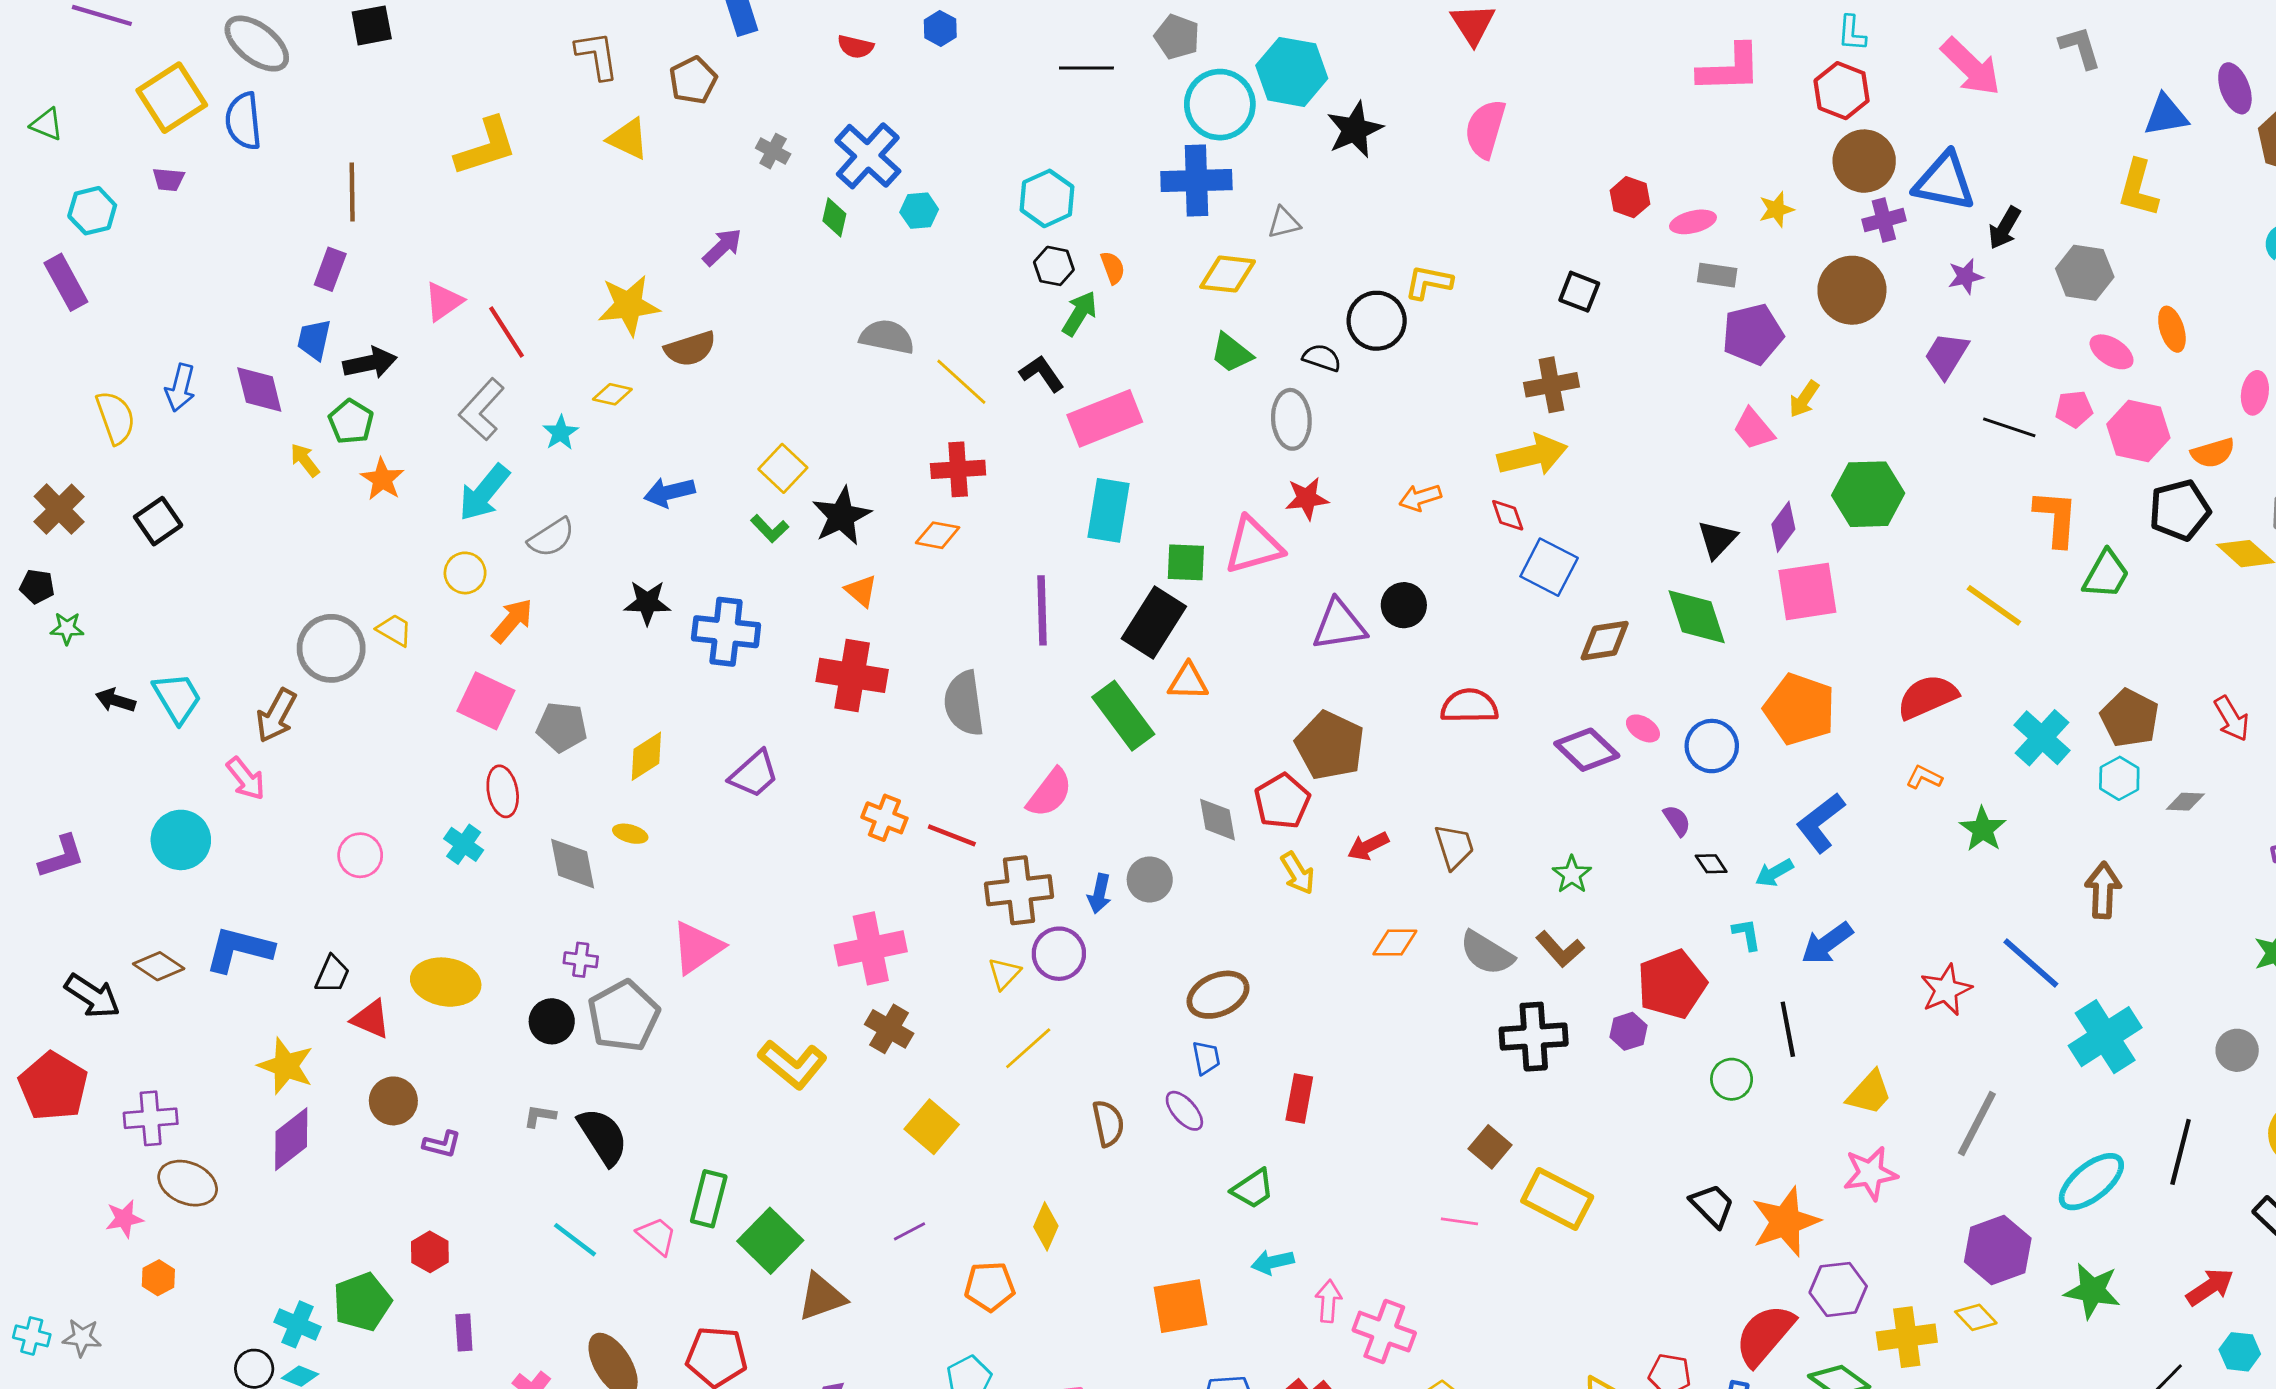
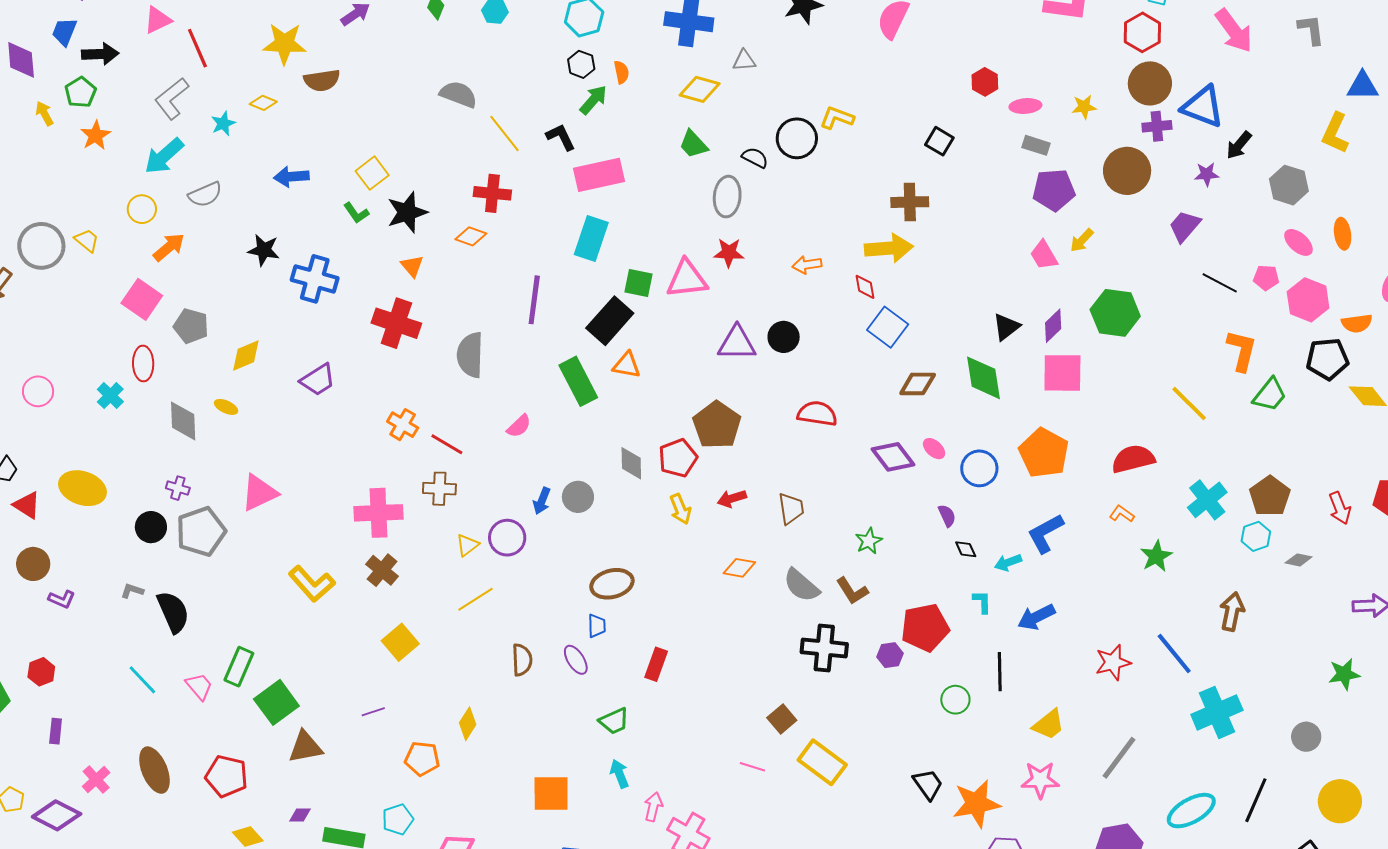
pink semicircle: (1050, 793) -> (519, 426), size x0.7
brown cross: (1019, 890) -> (439, 489), moved, size x0.7
cyan arrow: (1273, 1262) -> (619, 774), turned 72

